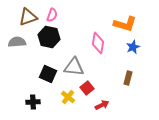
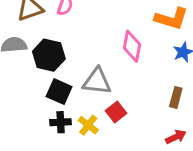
black hexagon: (49, 37) -> (49, 55), moved
black cross: (33, 102) -> (61, 122), moved
red arrow: (102, 105) -> (176, 137), moved

